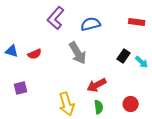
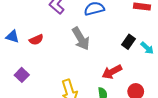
red arrow: (97, 85) -> (112, 72), moved
purple square: (21, 88) -> (22, 75), turned -32

